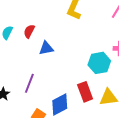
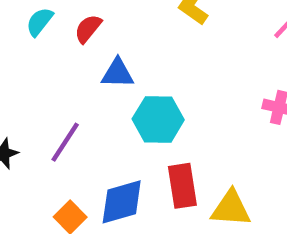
cyan hexagon: (99, 63) -> (158, 119), moved

